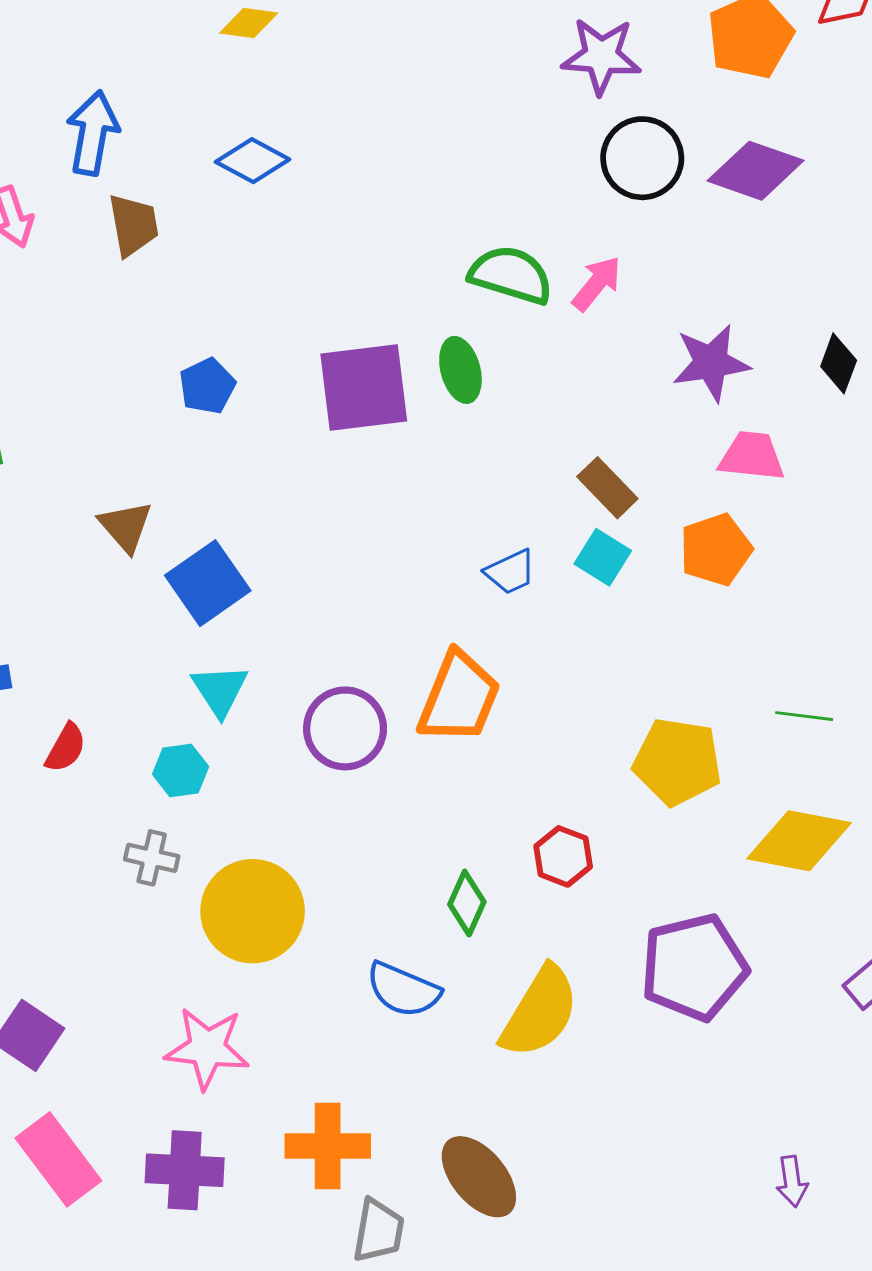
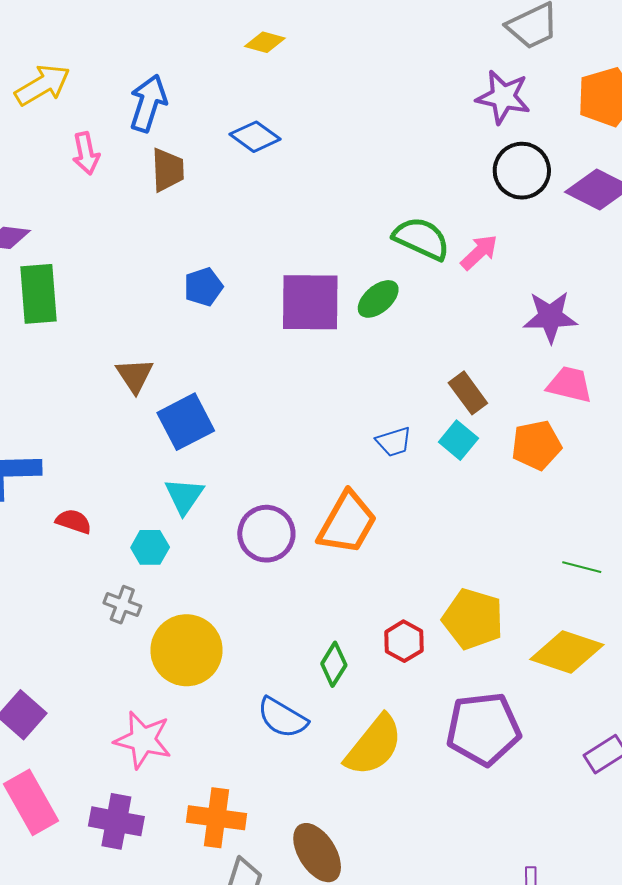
green ellipse: (460, 370) -> (378, 299), turned 57
red semicircle: (66, 748) -> (74, 521), turned -108
yellow pentagon: (677, 762) -> (473, 619), moved

